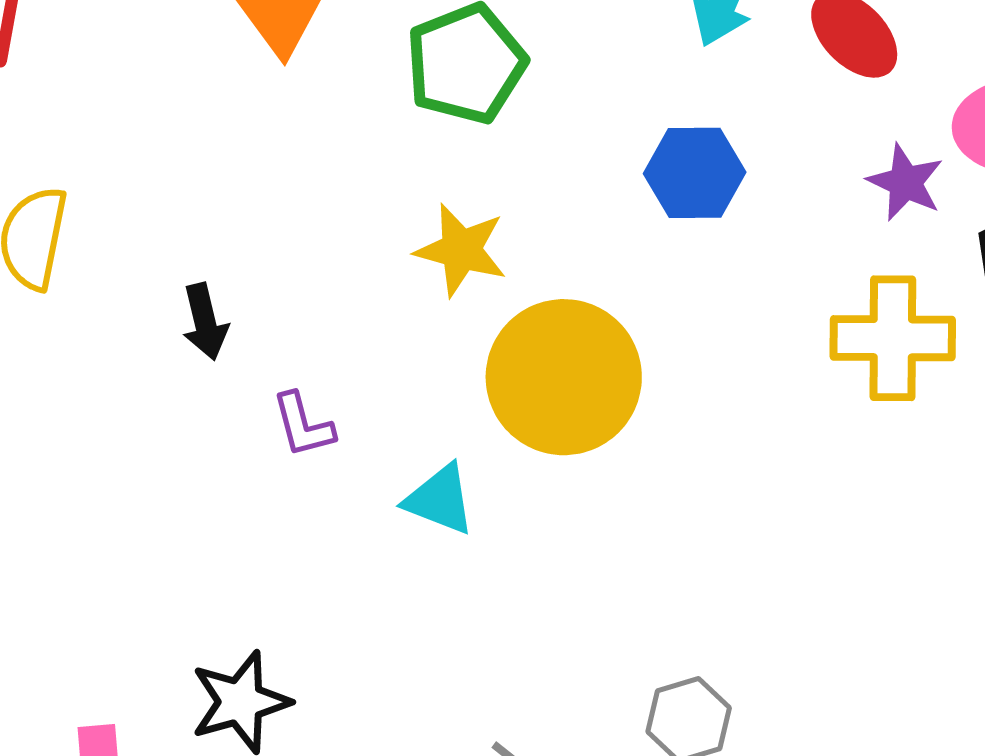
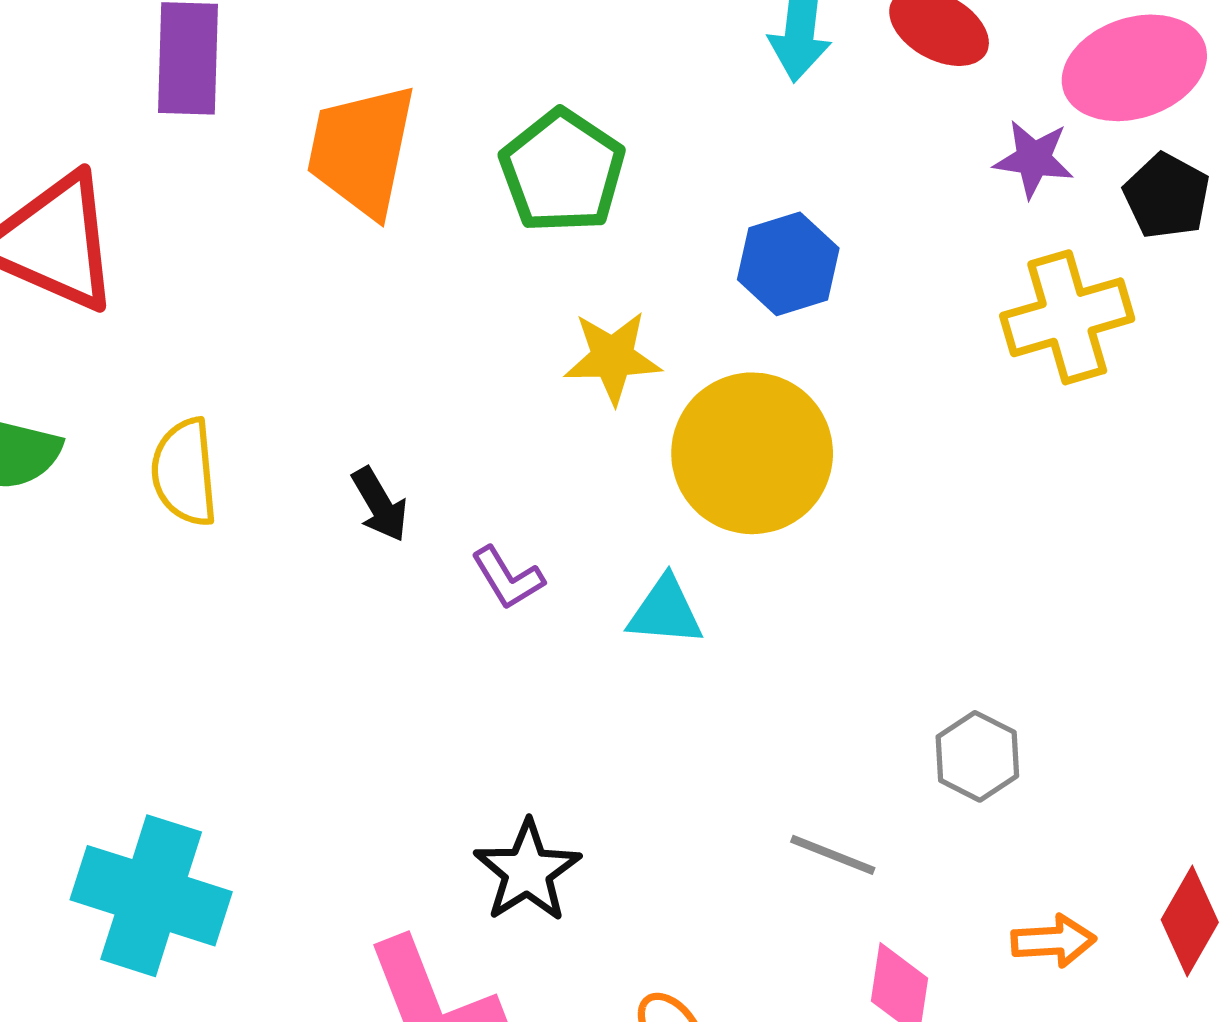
blue hexagon: (695, 173) -> (788, 264), moved

